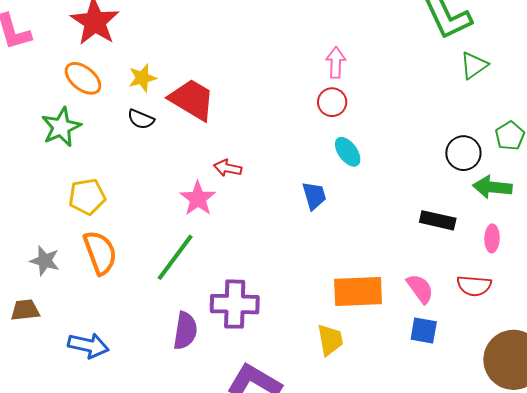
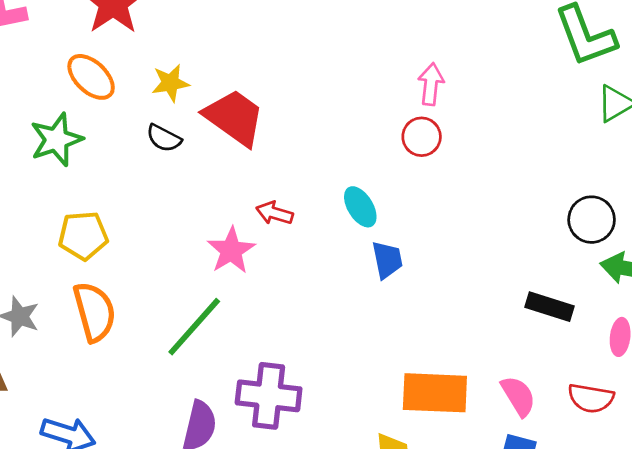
cyan ellipse: (348, 152) -> (360, 207), moved

